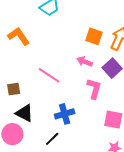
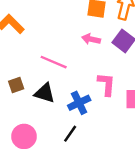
pink L-shape: (94, 89) -> (106, 84), moved
black triangle: (24, 113) -> (45, 93), moved

